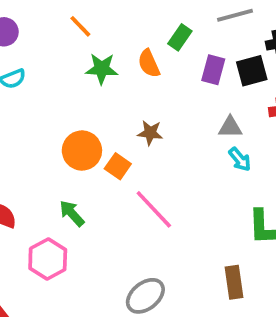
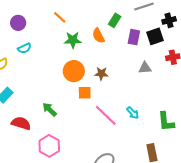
orange circle: (82, 151) -> (74, 71), moved
cyan arrow: (240, 159) -> (133, 113), moved
orange square: (118, 166) -> (85, 93), turned -32
green arrow: (72, 213) -> (50, 110), moved

